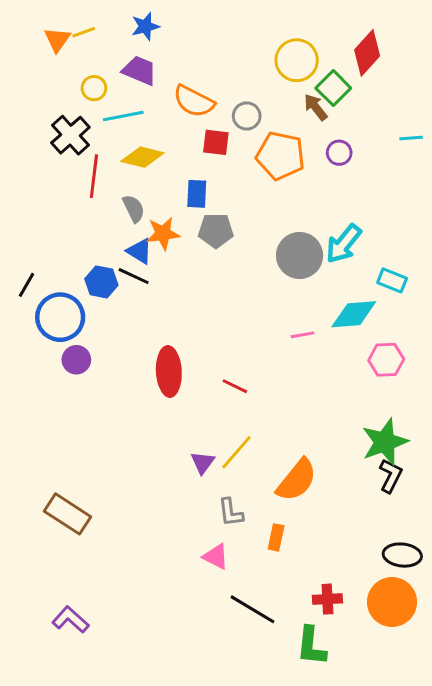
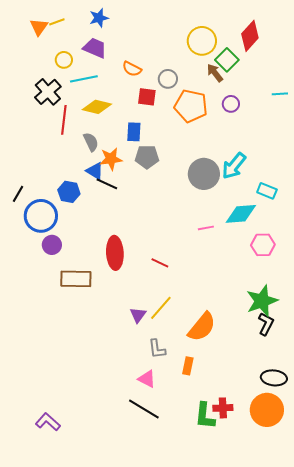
orange semicircle: (194, 101) -> (132, 69), size x0.7
black line: (134, 276) -> (107, 184), moved
brown rectangle: (68, 514) -> (76, 279), moved, turned -32
black line: (253, 609) -> (144, 409), moved
green L-shape: (311, 646) -> (205, 416), moved

